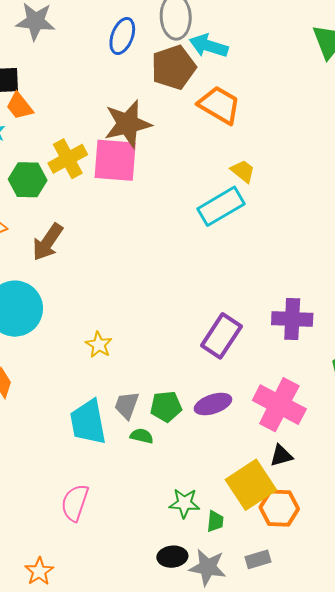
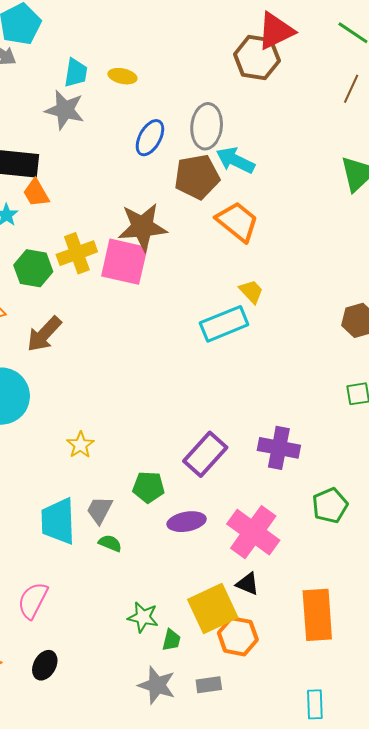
green pentagon: (166, 407) -> (149, 487), moved
black triangle: (281, 456) -> (248, 584), turned 30
black ellipse: (172, 557) -> (45, 665), moved, turned -64

